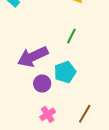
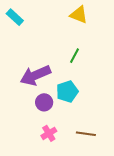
brown line: (85, 114) -> (86, 134), turned 66

